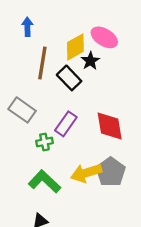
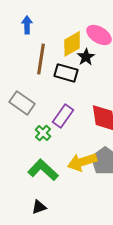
black rectangle: (69, 78) -> (66, 73), turned -30
green cross: (44, 142) -> (43, 133), turned -35

